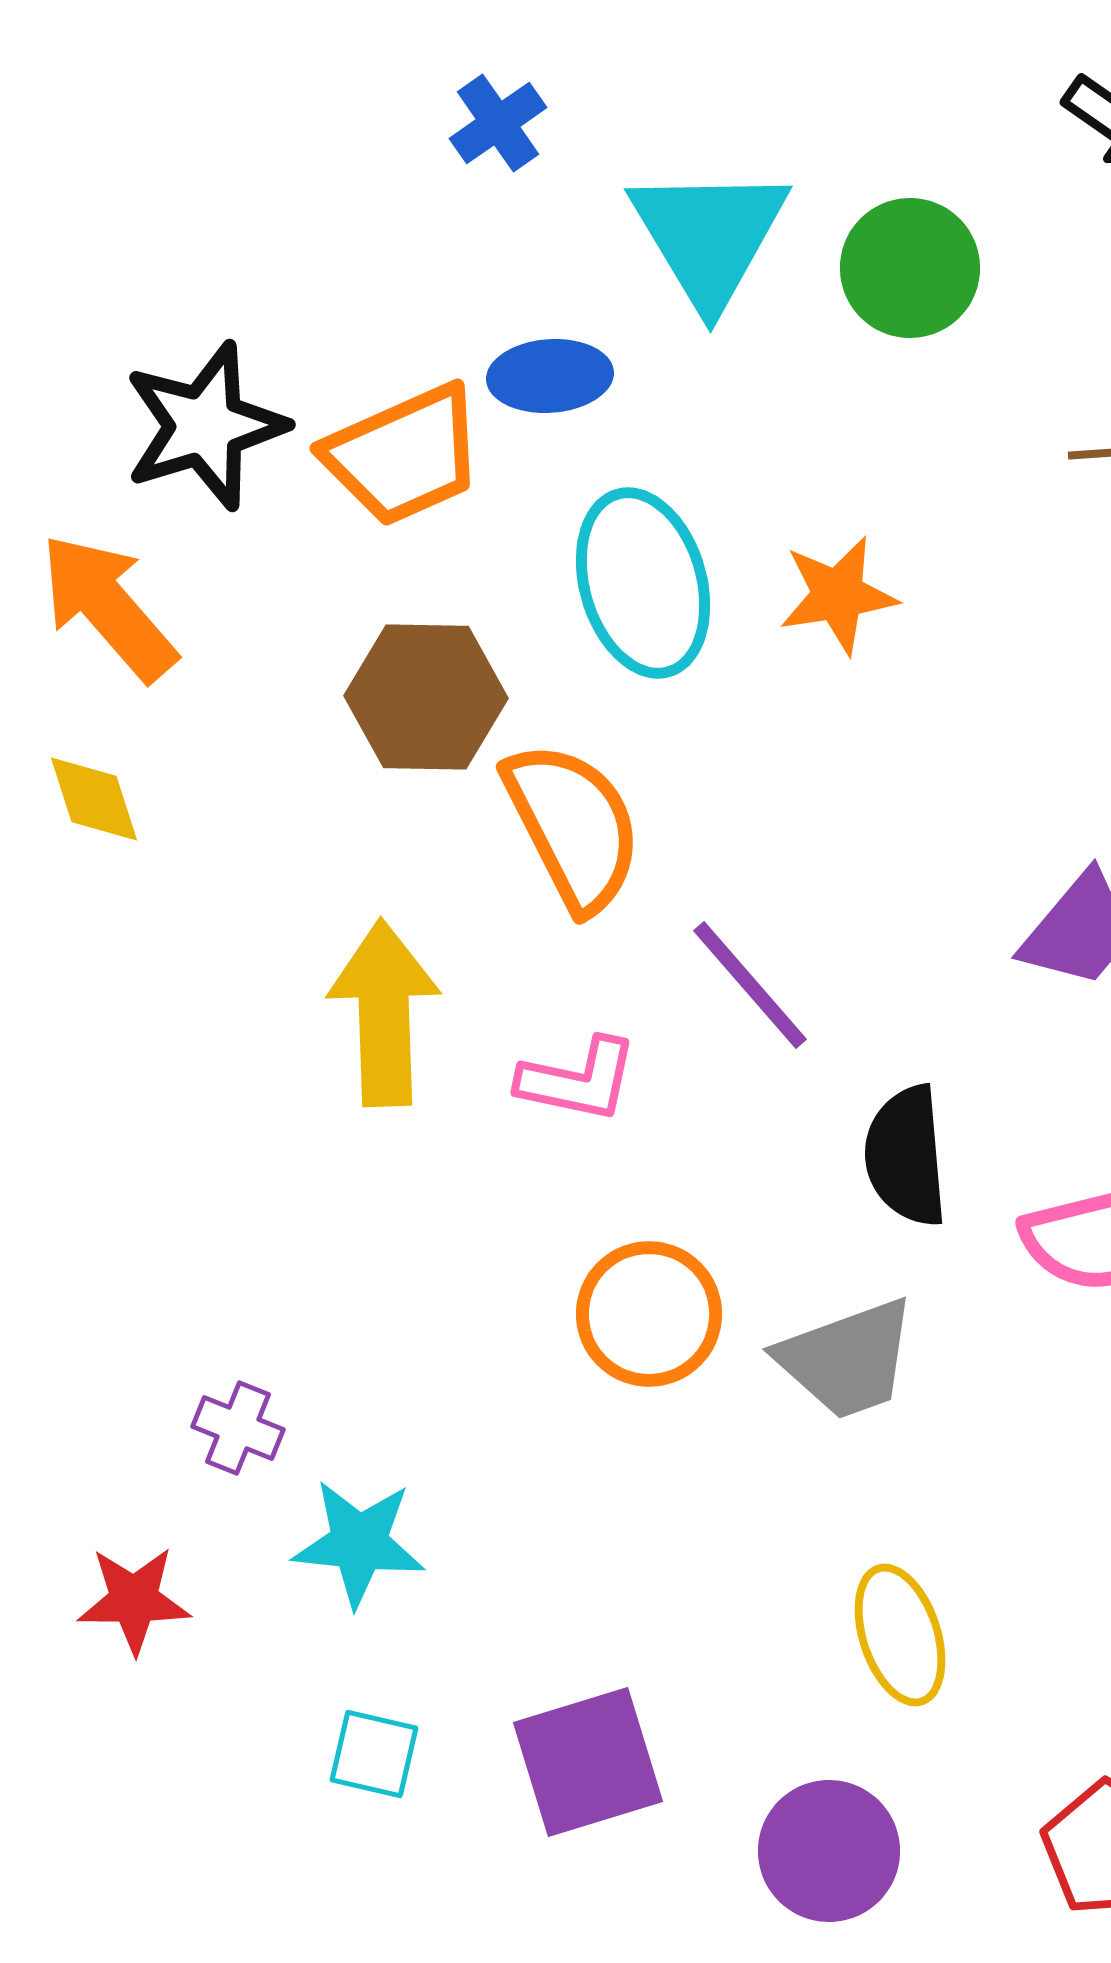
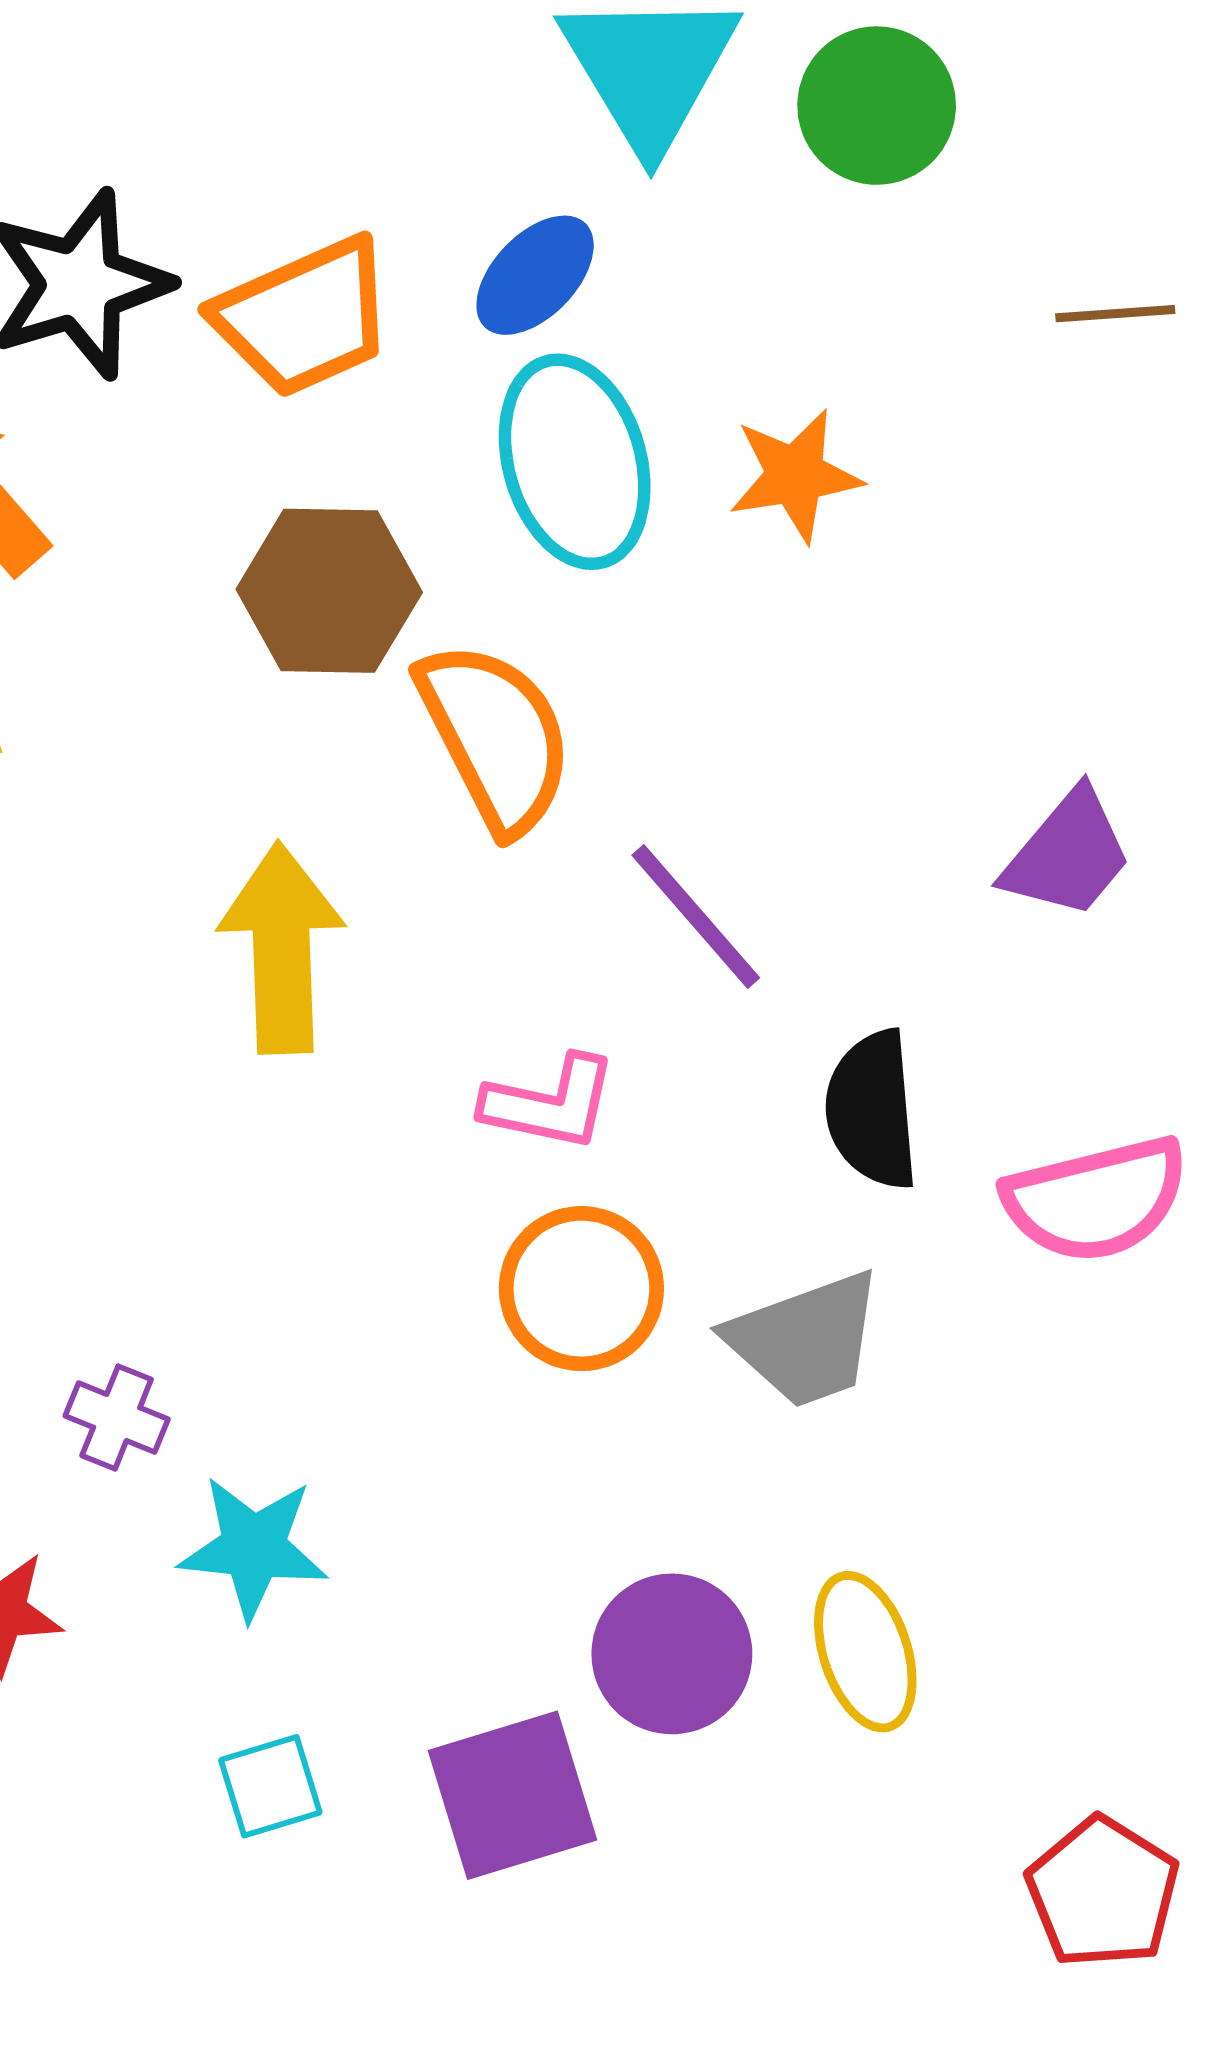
blue ellipse: (550, 376) -> (535, 275), moved, turned -42
pink L-shape: (578, 1080) -> (550, 1103), moved
cyan square: (374, 1754) -> (270, 1786), turned -30
purple circle: (829, 1851) -> (672, 1654), moved

